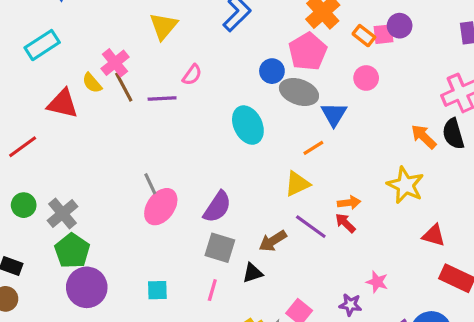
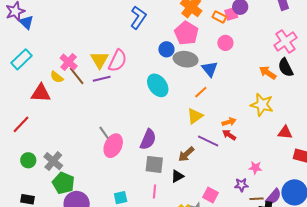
yellow triangle: (164, 26) -> (100, 60), moved
pink semicircle: (192, 75) -> (118, 61), size x1.6

